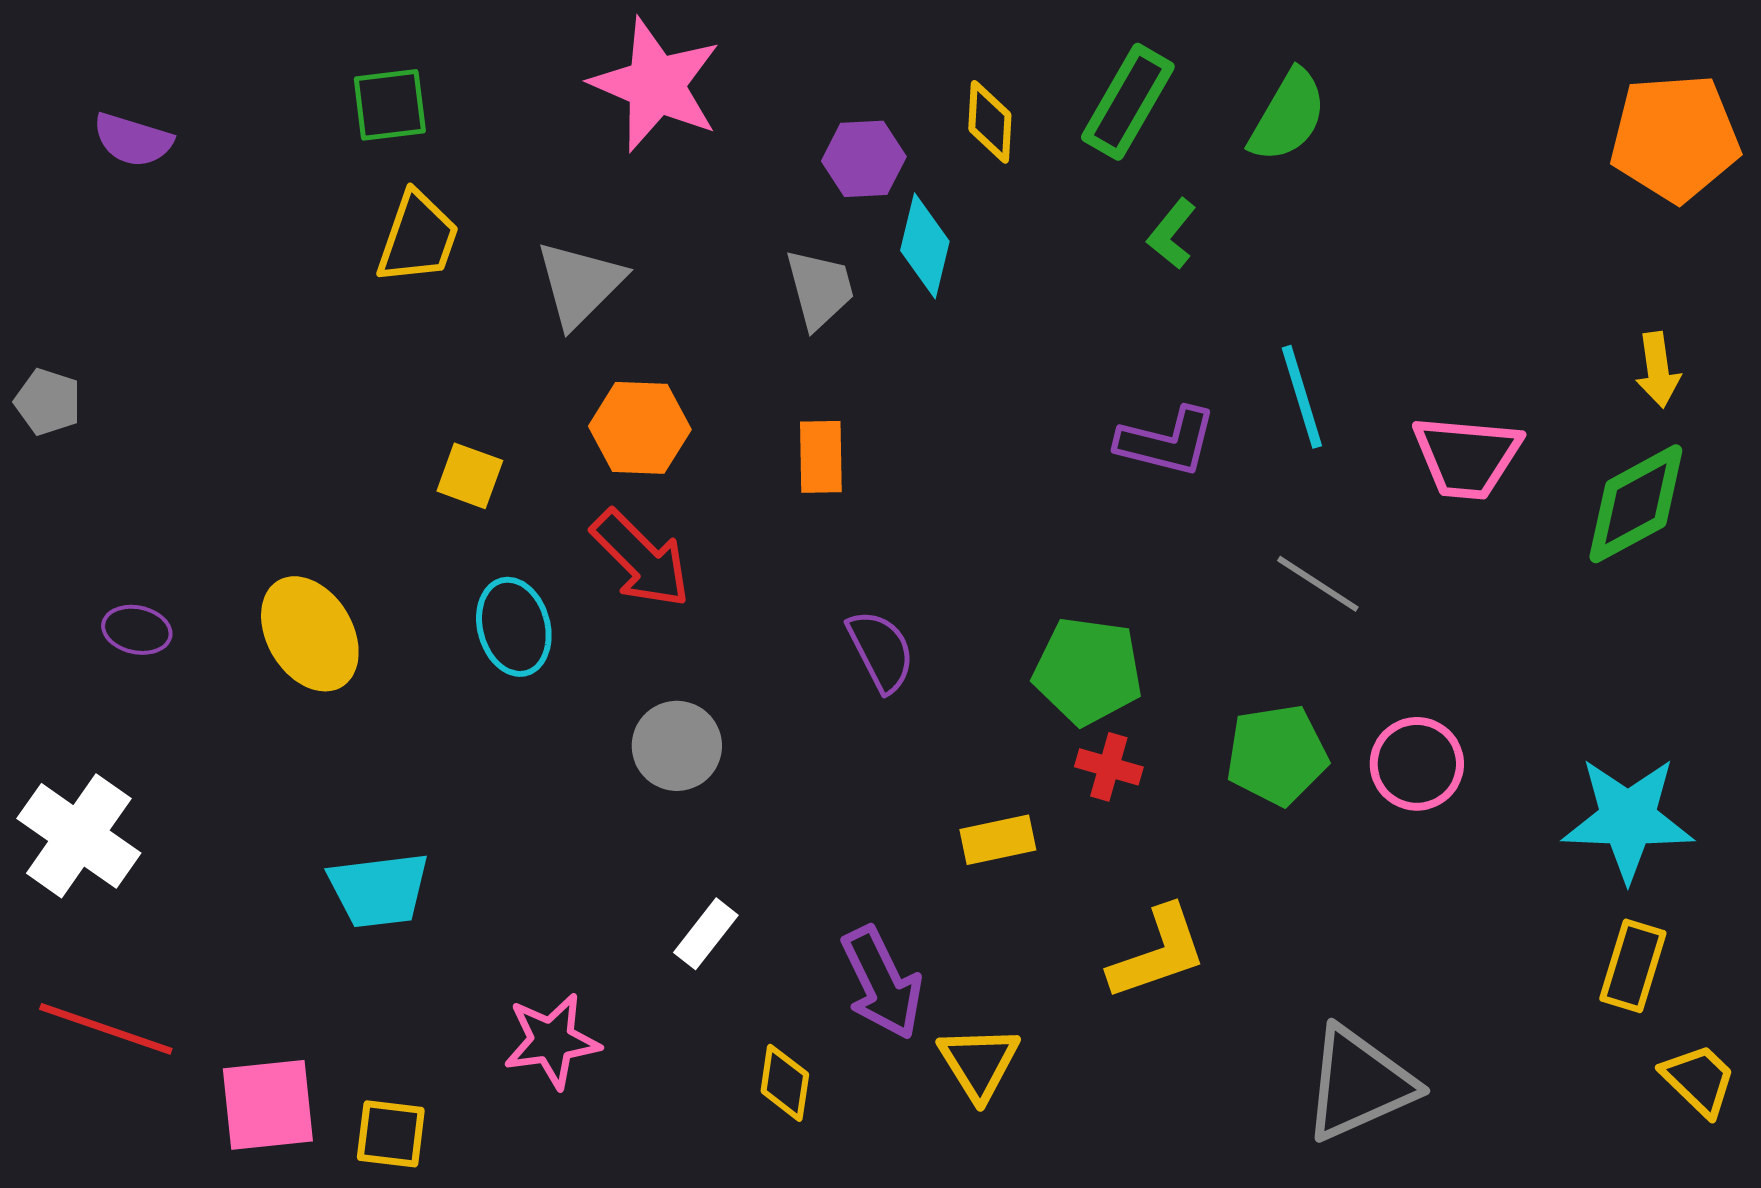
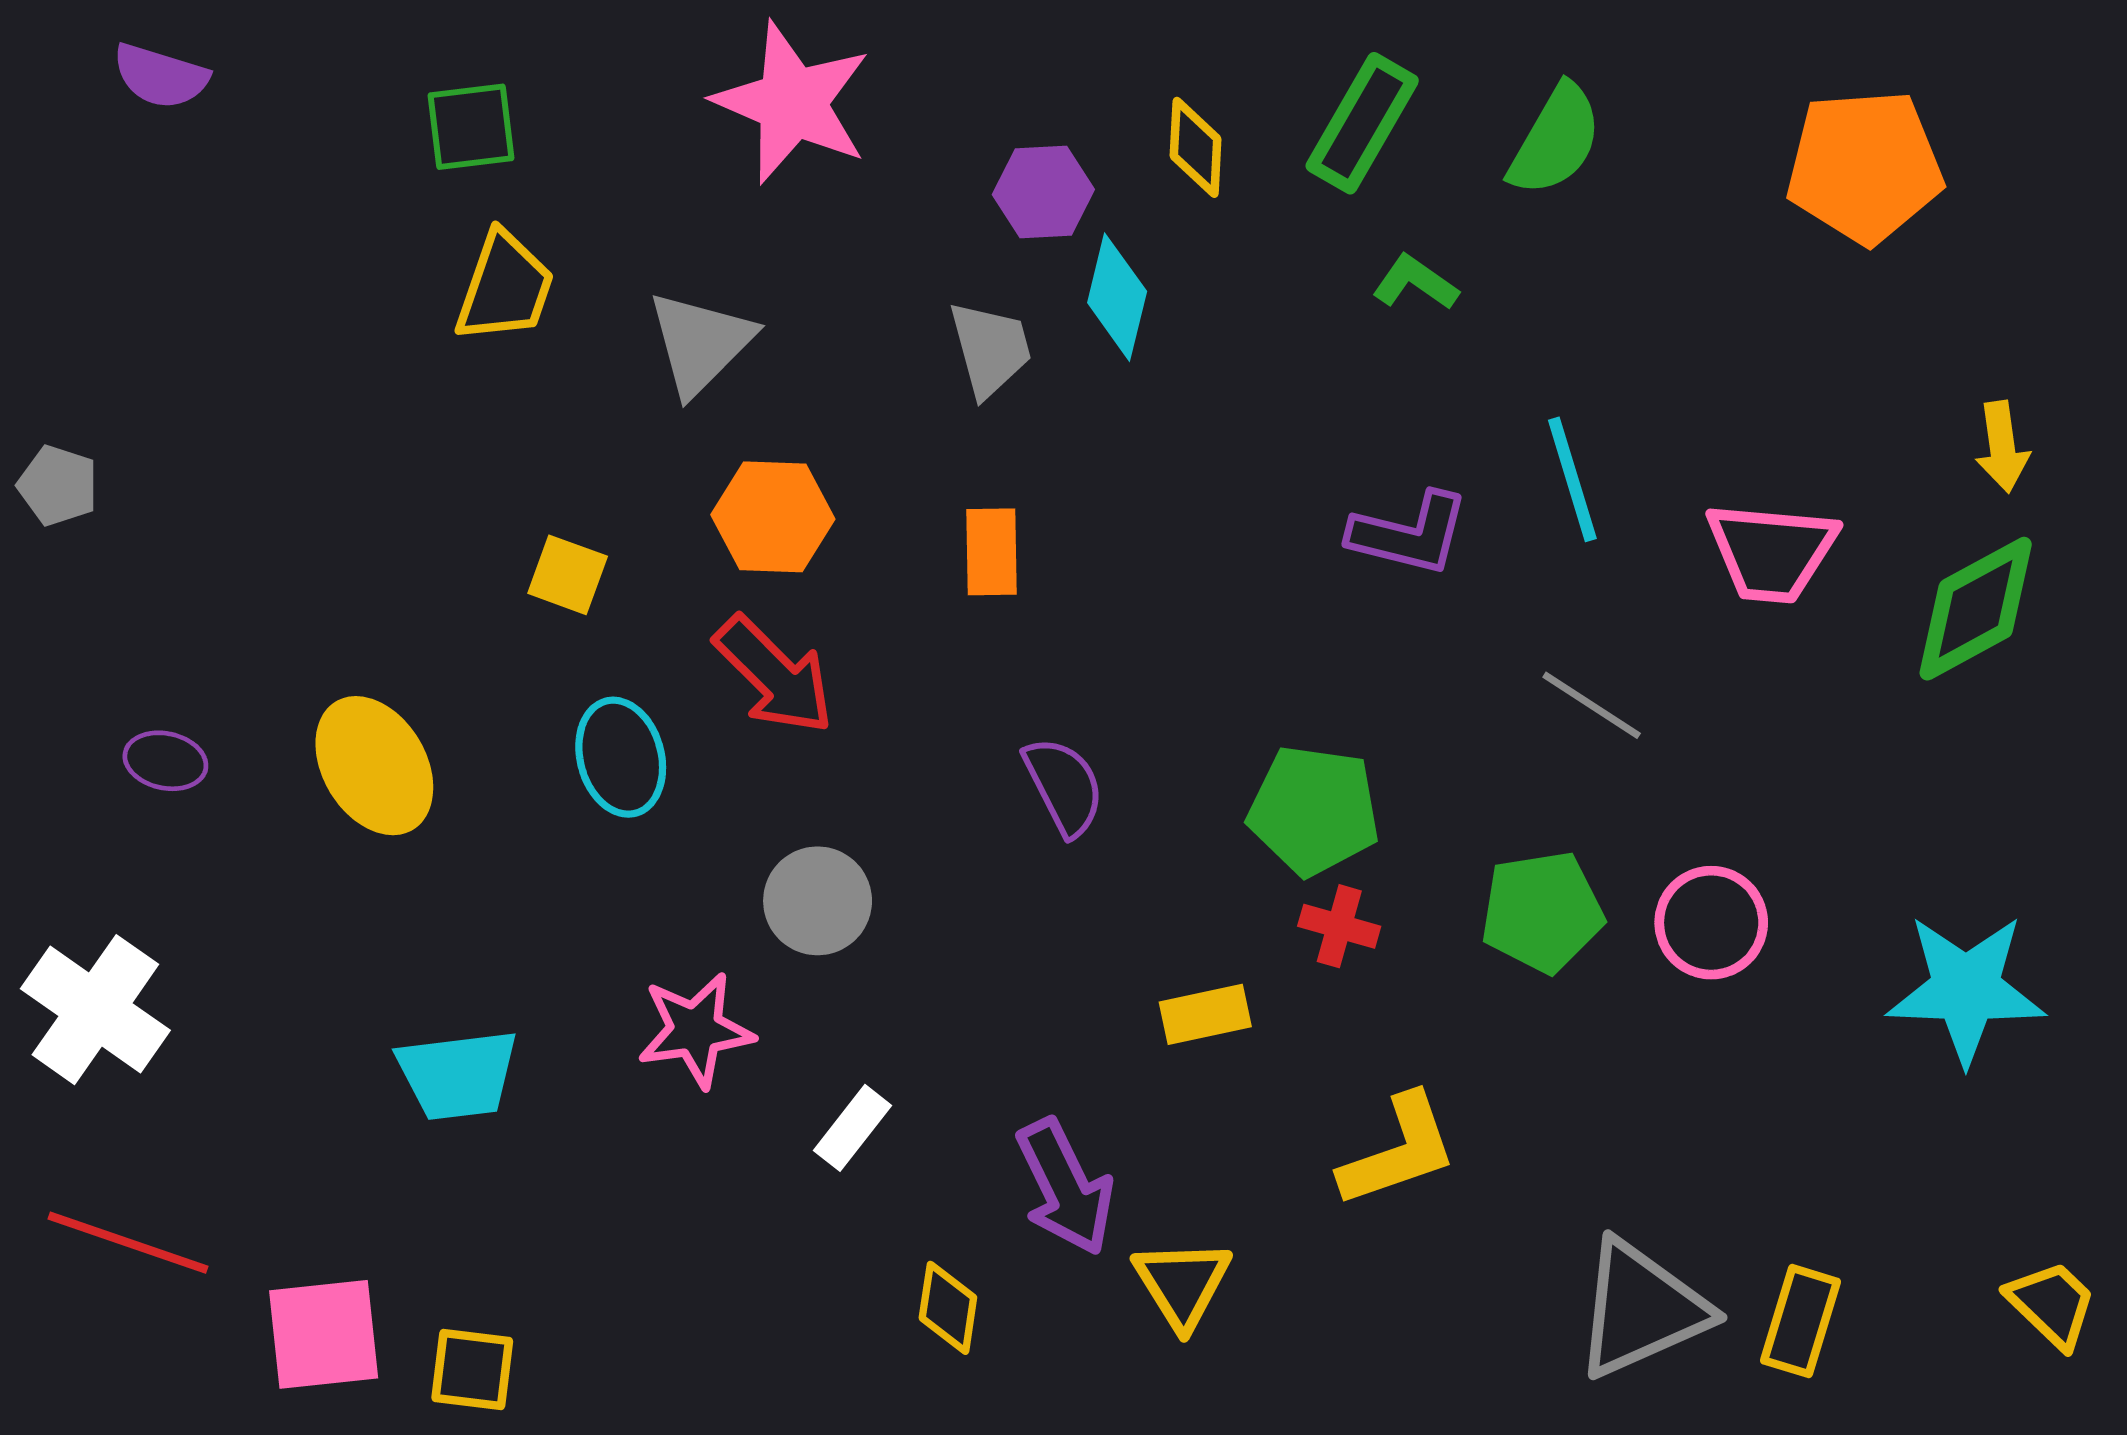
orange pentagon: (1675, 138) -> (1865, 167), moved
purple semicircle: (133, 140) -> (161, 76), moved
green L-shape: (1172, 234) -> (1415, 283), turned 86
yellow rectangle: (1633, 966) -> (1801, 1321), moved
pink star: (552, 1041) -> (696, 1030), moved

